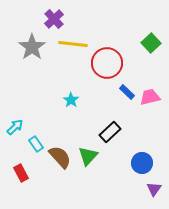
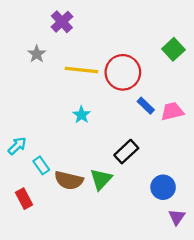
yellow line: (73, 44) -> (81, 70), moved
gray star: (32, 47) -> (37, 54), size x0.6
brown semicircle: (60, 157) -> (69, 180), turned 145

